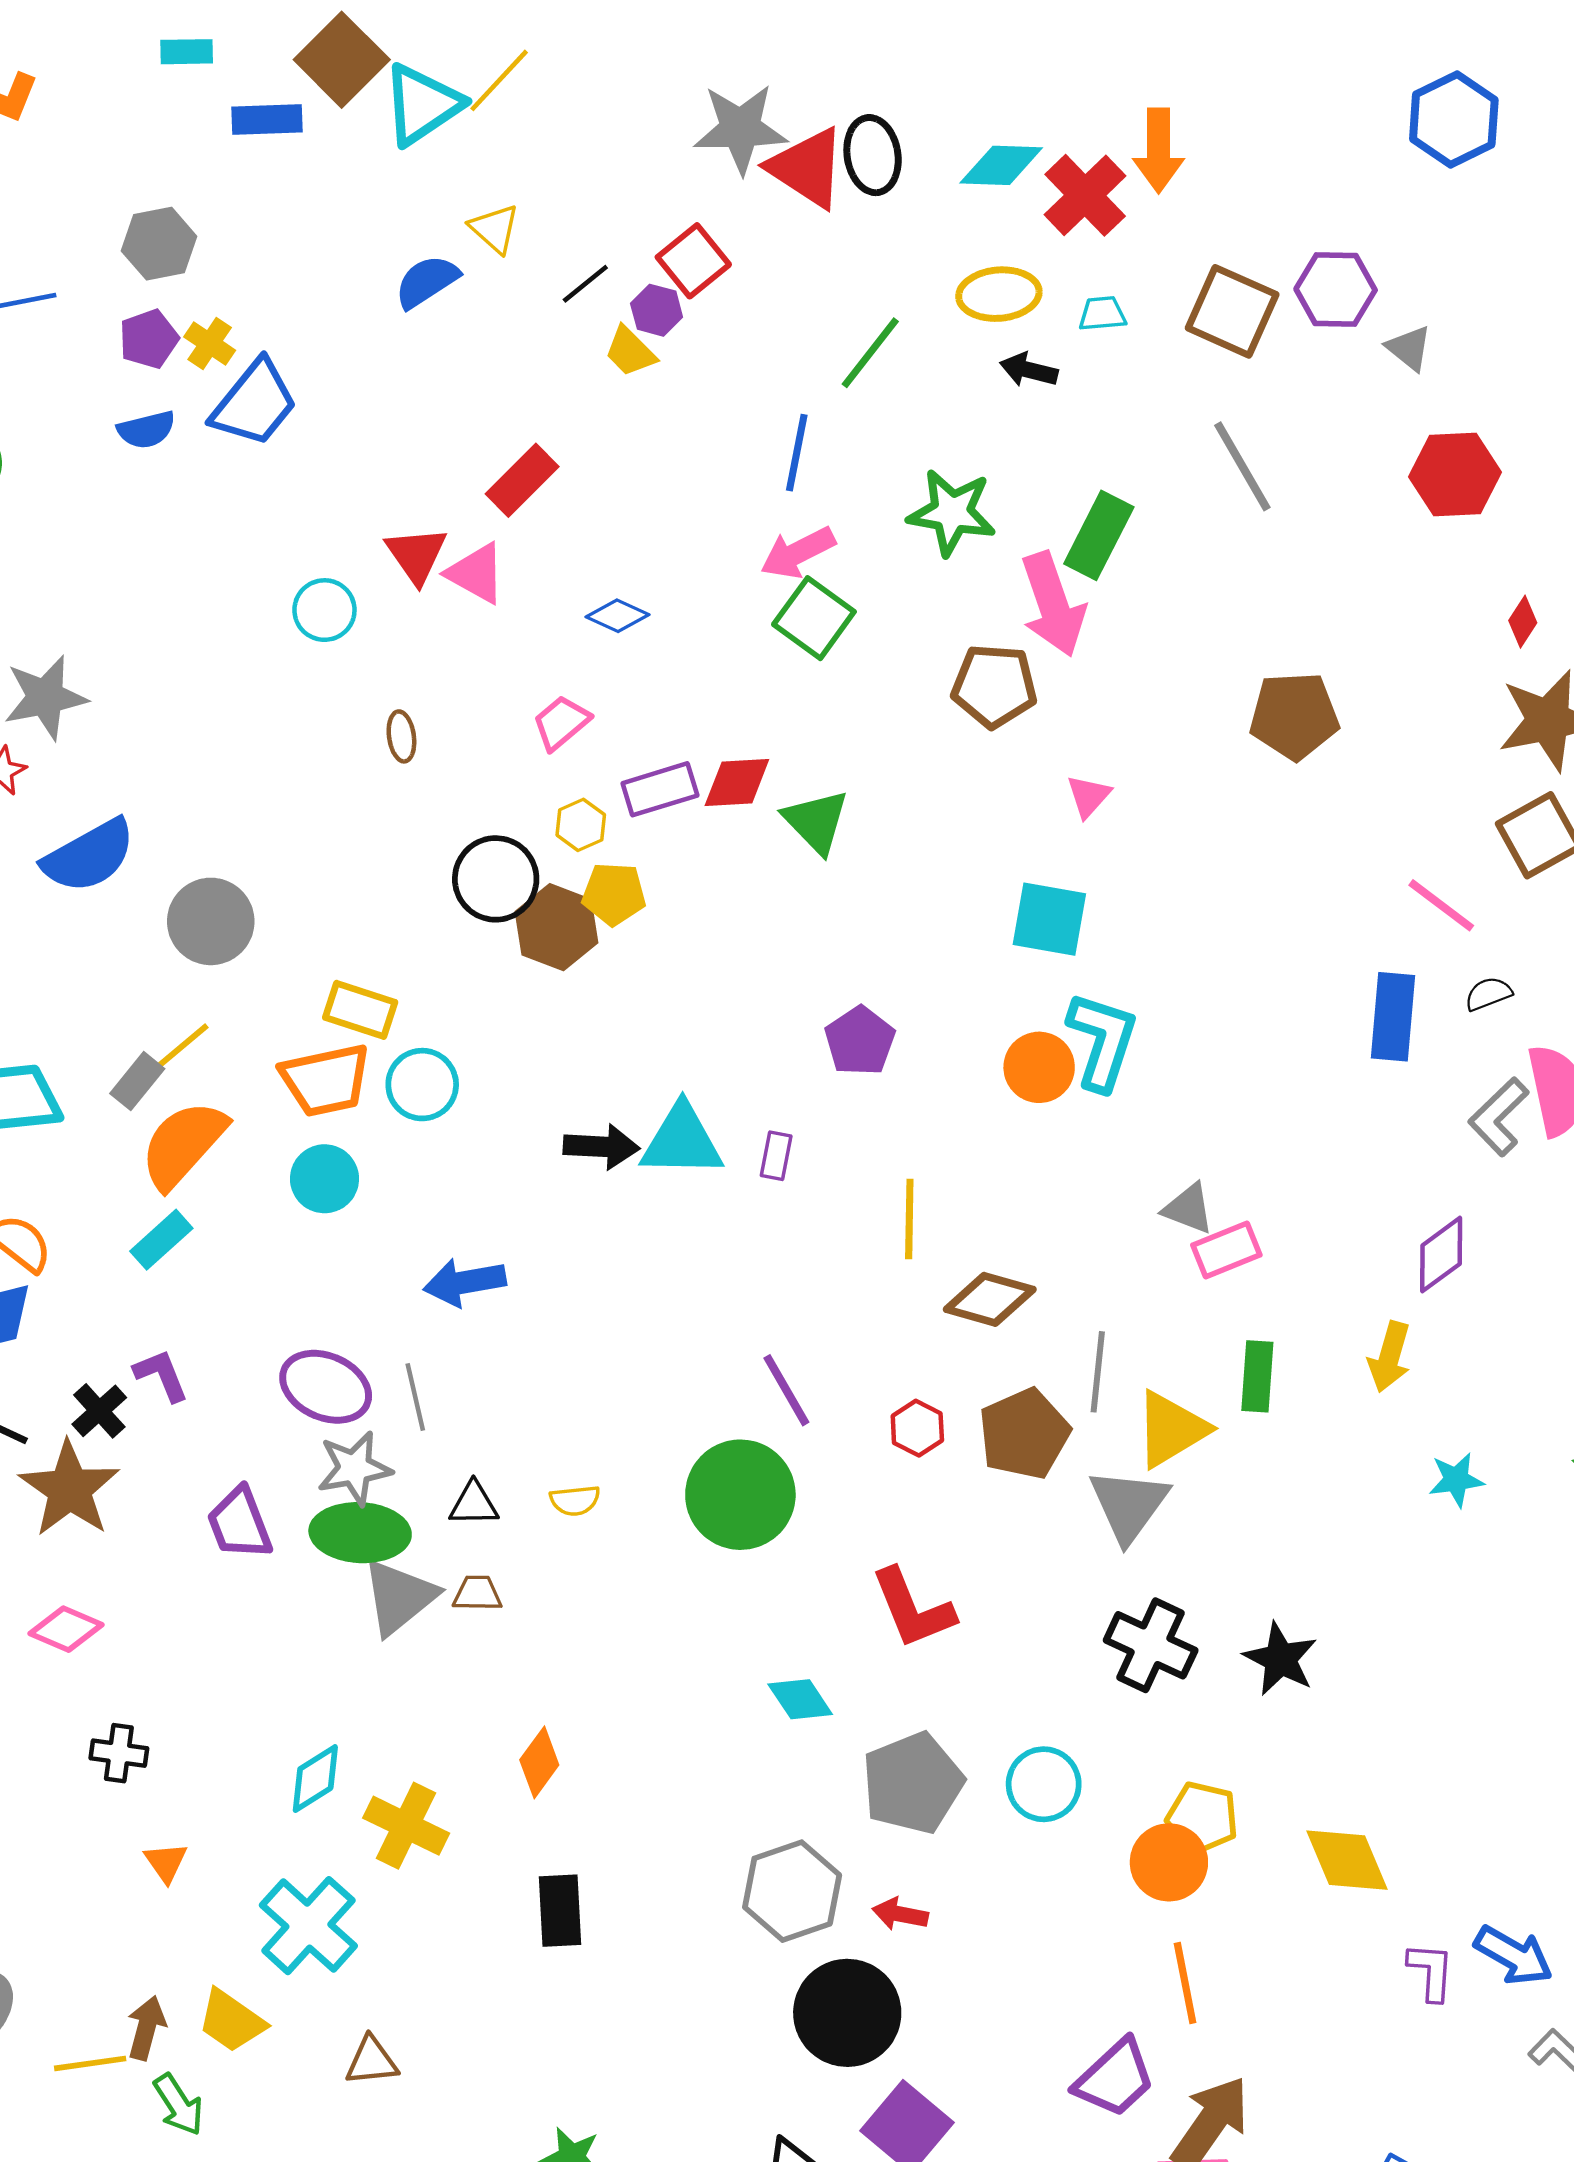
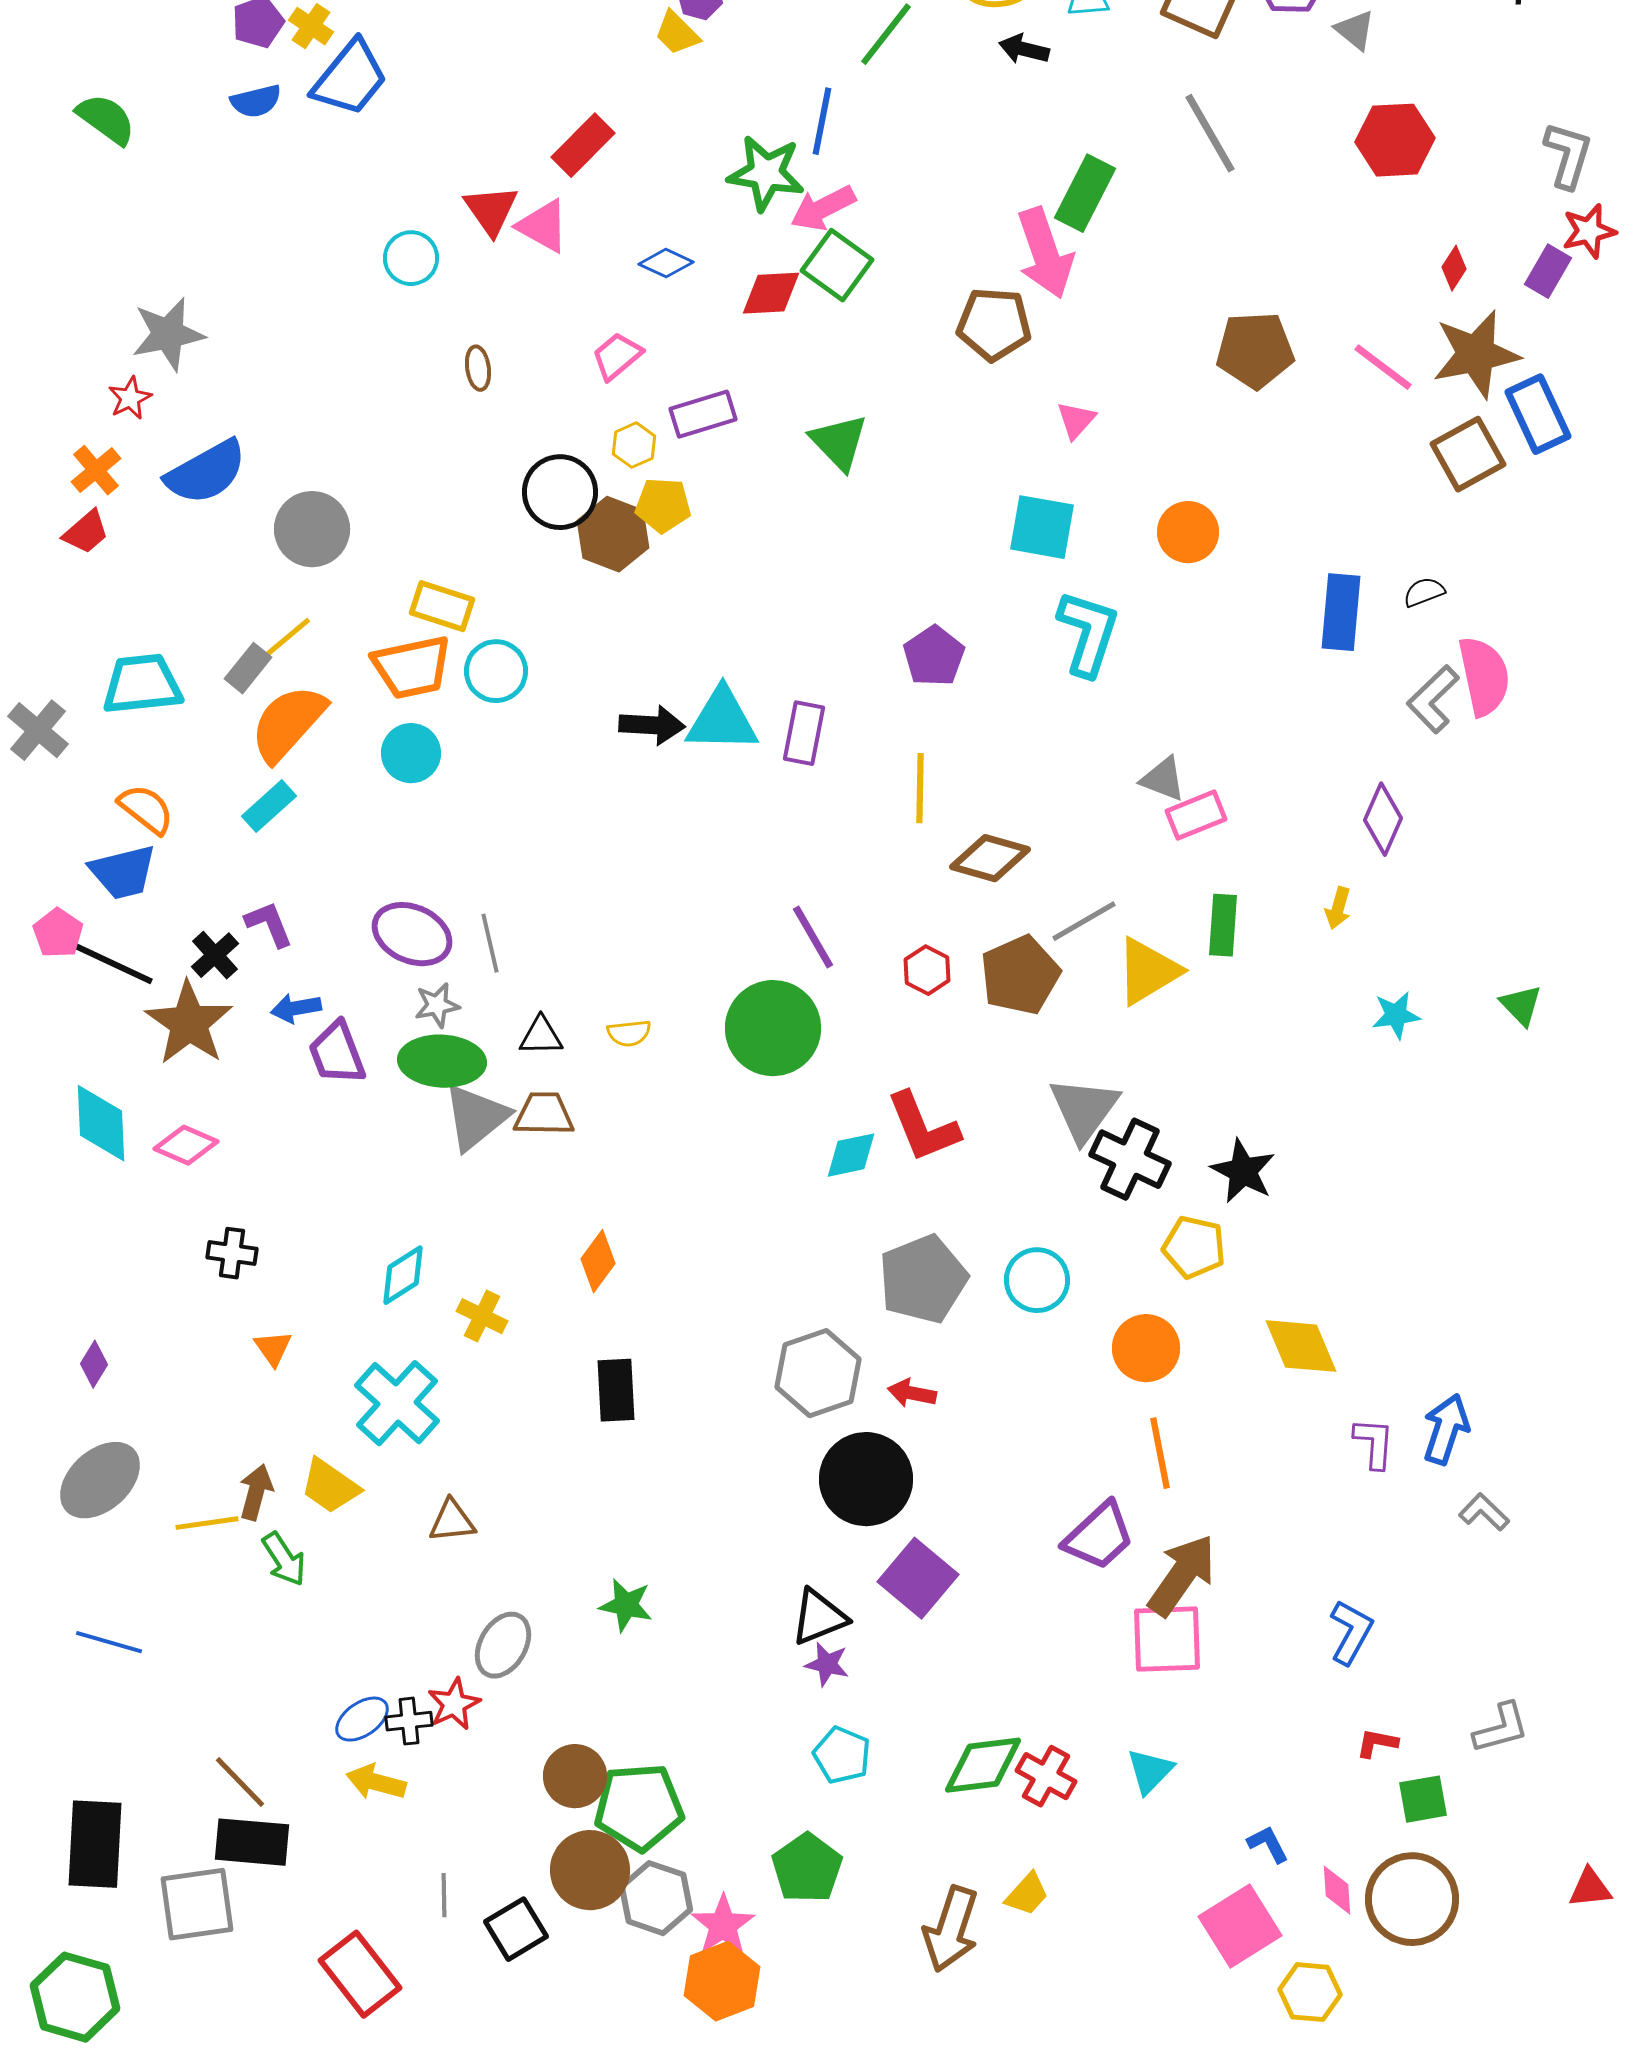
green star: (952, 512) -> (766, 173), moved
red diamond: (737, 782) -> (771, 293), moved
pink line: (1441, 905) -> (1383, 367), moved
purple pentagon: (860, 1041) -> (934, 656), moved
orange circle: (1039, 1067) -> (1188, 532), moved
purple rectangle: (776, 1156) -> (804, 733), size x1.5
purple diamond: (1441, 1255) -> (1383, 819), turned -30
blue arrow: (465, 1282) -> (296, 1008), moved, size x0.7
yellow arrow: (1390, 1357) -> (1338, 908), size x0.7
gray line: (1098, 1372) -> (1084, 921), turned 54
gray star: (354, 1468) -> (437, 1005), size x0.7
gray triangle: (1129, 1505) -> (1084, 1109), moved
brown trapezoid: (477, 1594) -> (544, 1114), size x1.4
cyan diamond: (800, 1699) -> (851, 1155), moved, turned -68
yellow pentagon: (1202, 1818) -> (1194, 1247), moved
yellow cross: (406, 1826) -> (482, 1316), size x0.7
blue arrow: (1514, 1955) -> (1446, 1429), turned -102

